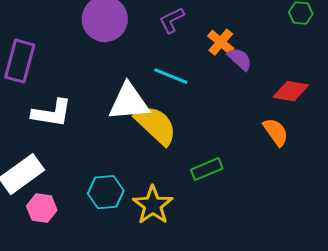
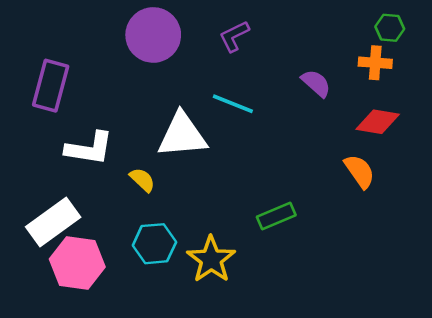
orange cross: (221, 42) -> (375, 63), moved, turned -36
yellow semicircle: (156, 125) -> (142, 180), moved, size x0.5
pink hexagon: (42, 208) -> (77, 263), size x1.5

